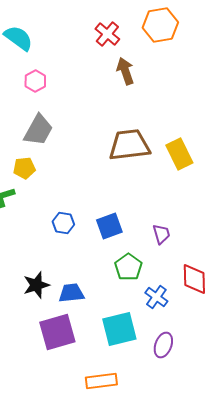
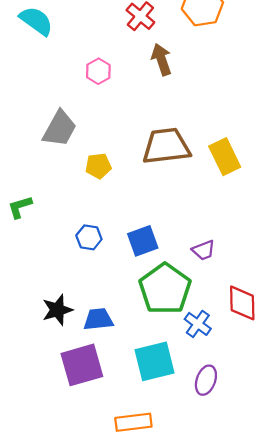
pink hexagon: (35, 81) -> (98, 71), moved
yellow pentagon: (24, 168) -> (98, 166), moved
purple trapezoid: (161, 234) -> (204, 250), turned 85
green pentagon: (128, 267) -> (165, 289), size x1.6

